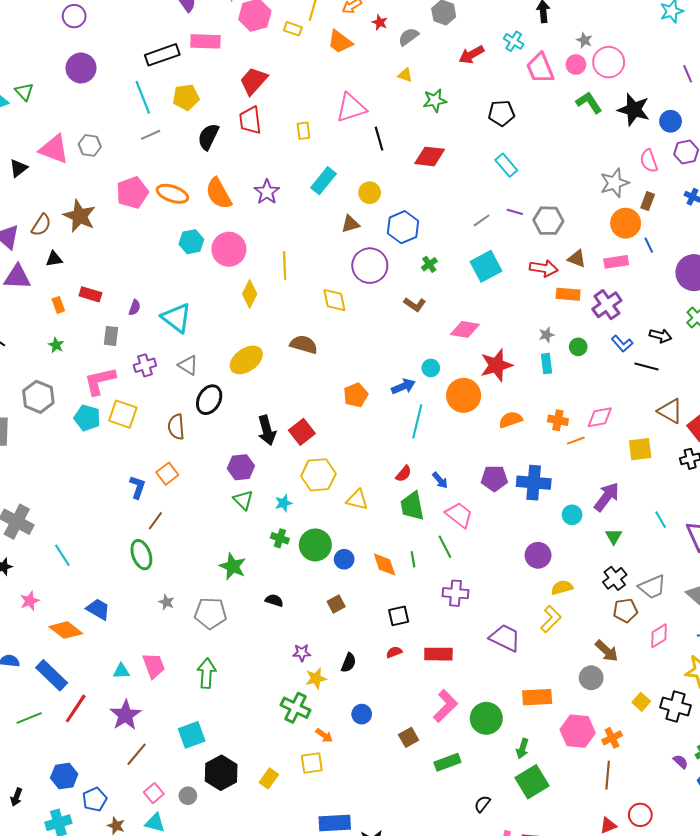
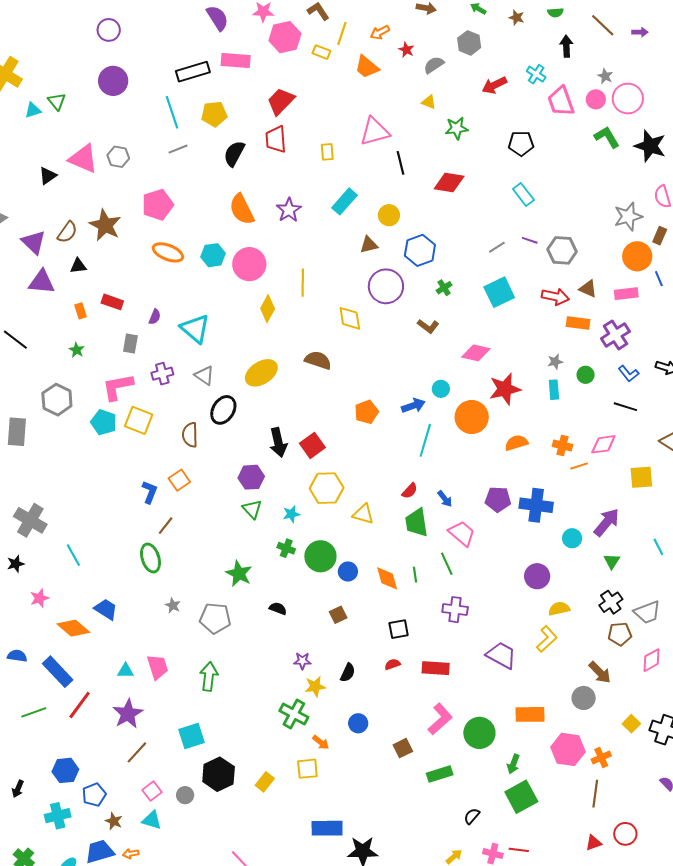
orange ellipse: (172, 194) -> (168, 252), moved
black line: (646, 367) -> (625, 407), moved

